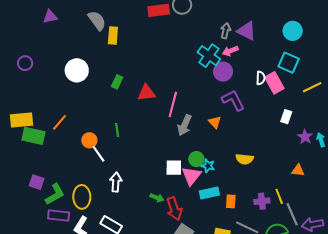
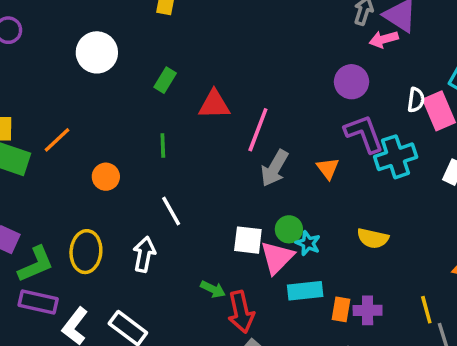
pink arrow: (230, 51) -> (384, 39), moved
cyan cross: (209, 56) -> (396, 157), moved, turned 30
green line: (117, 130) -> (163, 146), moved
white line: (99, 154) -> (171, 211), moved
yellow ellipse: (82, 197) -> (86, 252), moved
purple cross: (262, 201) -> (368, 310), moved

